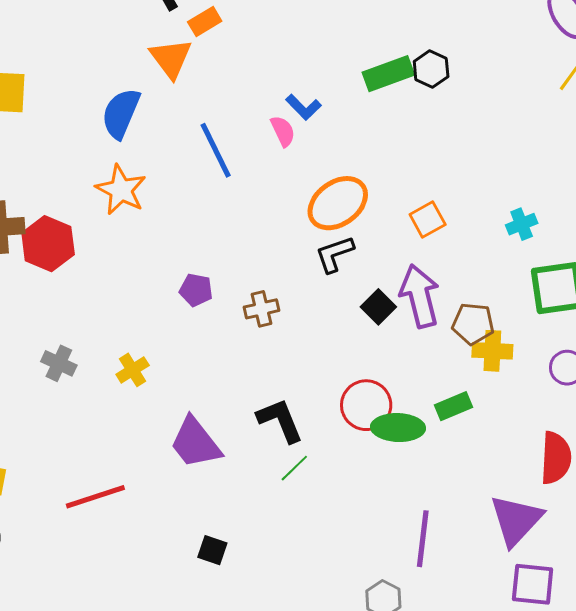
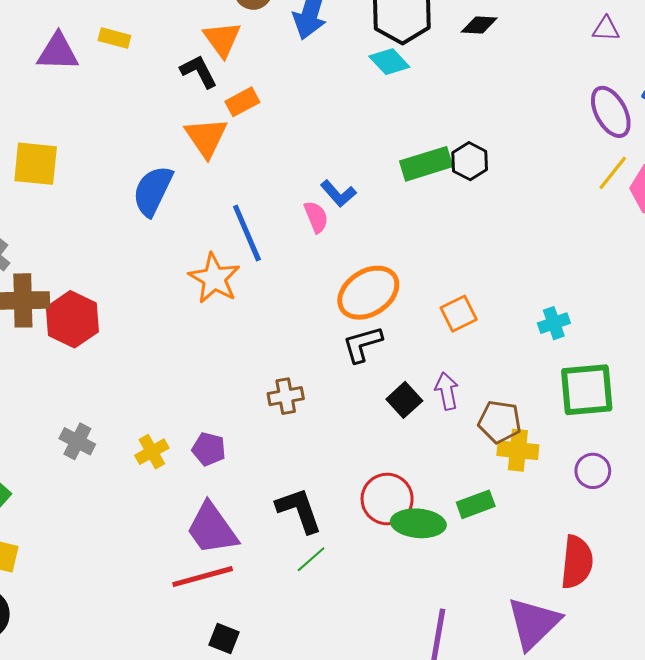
orange star: (121, 190) -> (214, 278), moved
purple pentagon: (196, 290) -> (209, 449), moved
purple arrow: (420, 296) -> (447, 391), size x0.6
red line: (95, 497) -> (203, 577), moved

